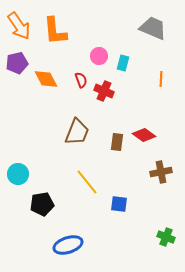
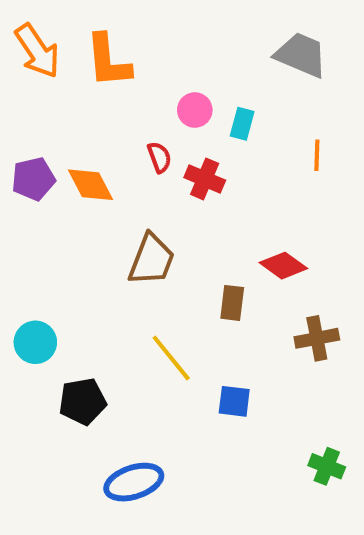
purple pentagon: (17, 63) -> (33, 179), moved
orange diamond: (46, 79) -> (90, 185), moved
brown rectangle: (117, 142) -> (232, 303), moved

